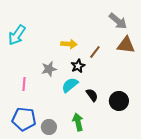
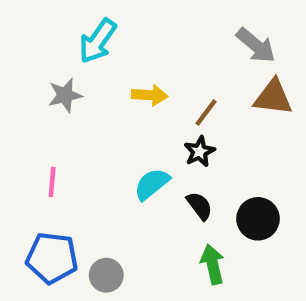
cyan arrow: (17, 35) -> (98, 41), moved
black star: (78, 66) -> (199, 152), moved
gray star: (49, 69) -> (65, 95), moved
green arrow: (78, 122) -> (212, 264), moved

